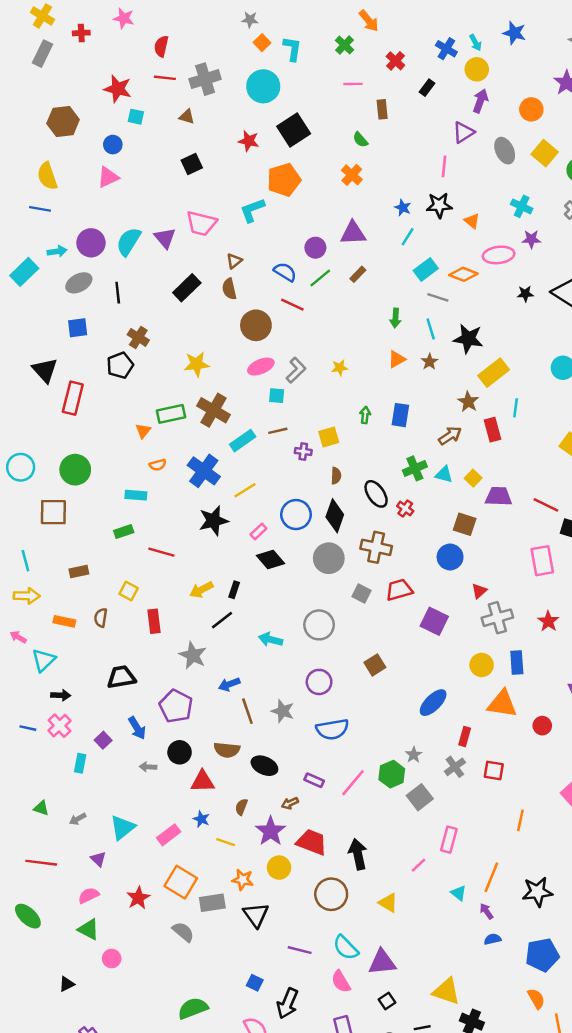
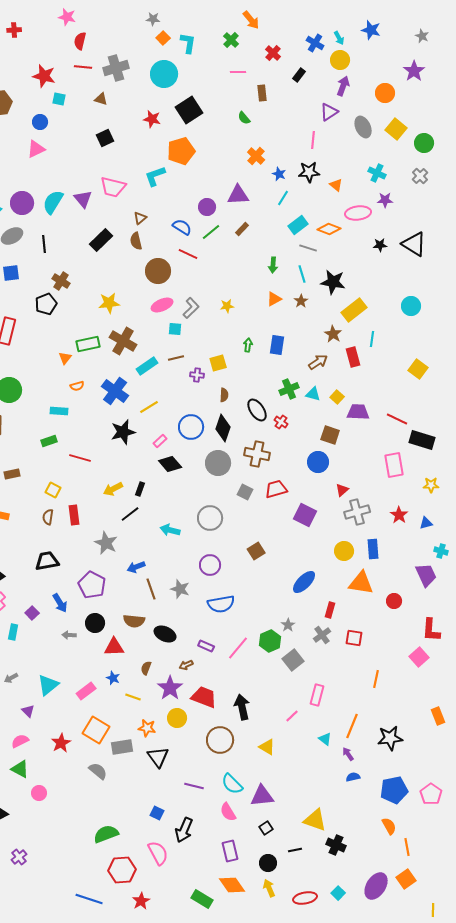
pink star: (124, 18) -> (67, 17), moved
orange cross: (352, 175) -> (256, 156), moved
brown semicircle: (101, 618) -> (48, 517), moved

